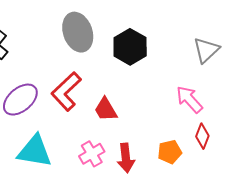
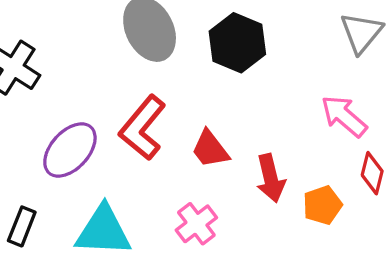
red arrow: (126, 158) -> (271, 178), moved

